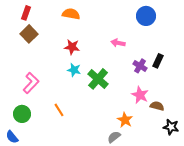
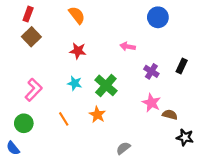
orange semicircle: (71, 14) -> (77, 15), turned 42
black rectangle: (158, 61) -> (182, 66), moved
cyan star: (74, 70) -> (75, 83), moved
orange star: (125, 120) -> (97, 115), moved

